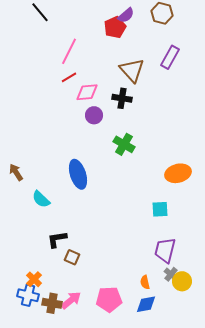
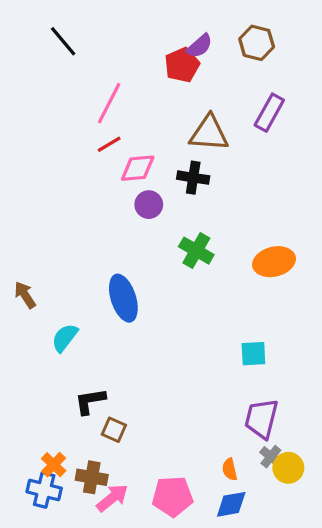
brown triangle: (132, 70) -> (209, 133), turned -44
orange ellipse: (178, 173) -> (274, 262), moved
cyan semicircle: (41, 199) -> (65, 338), turned 84
brown cross: (52, 303) -> (92, 477), moved

